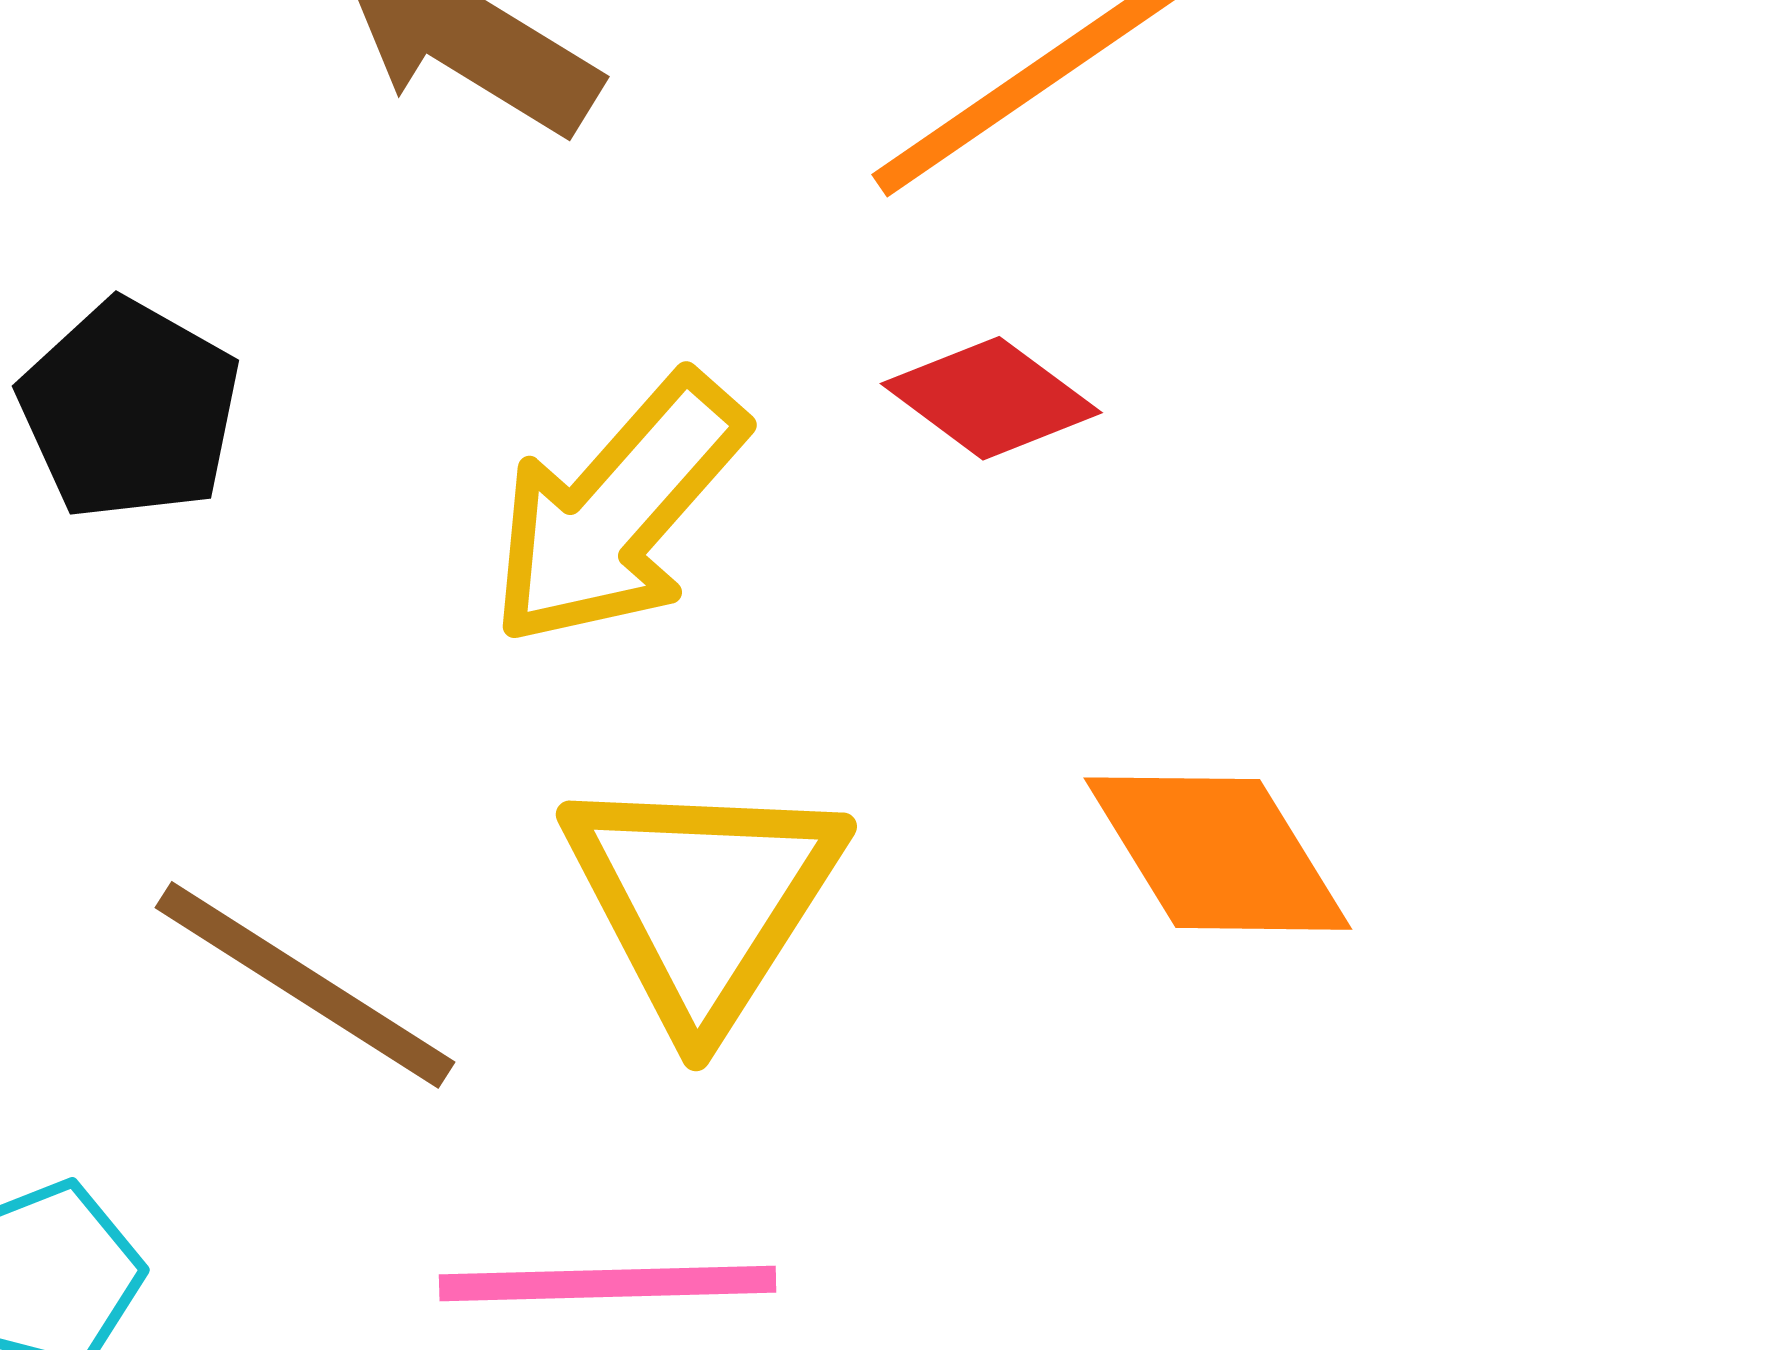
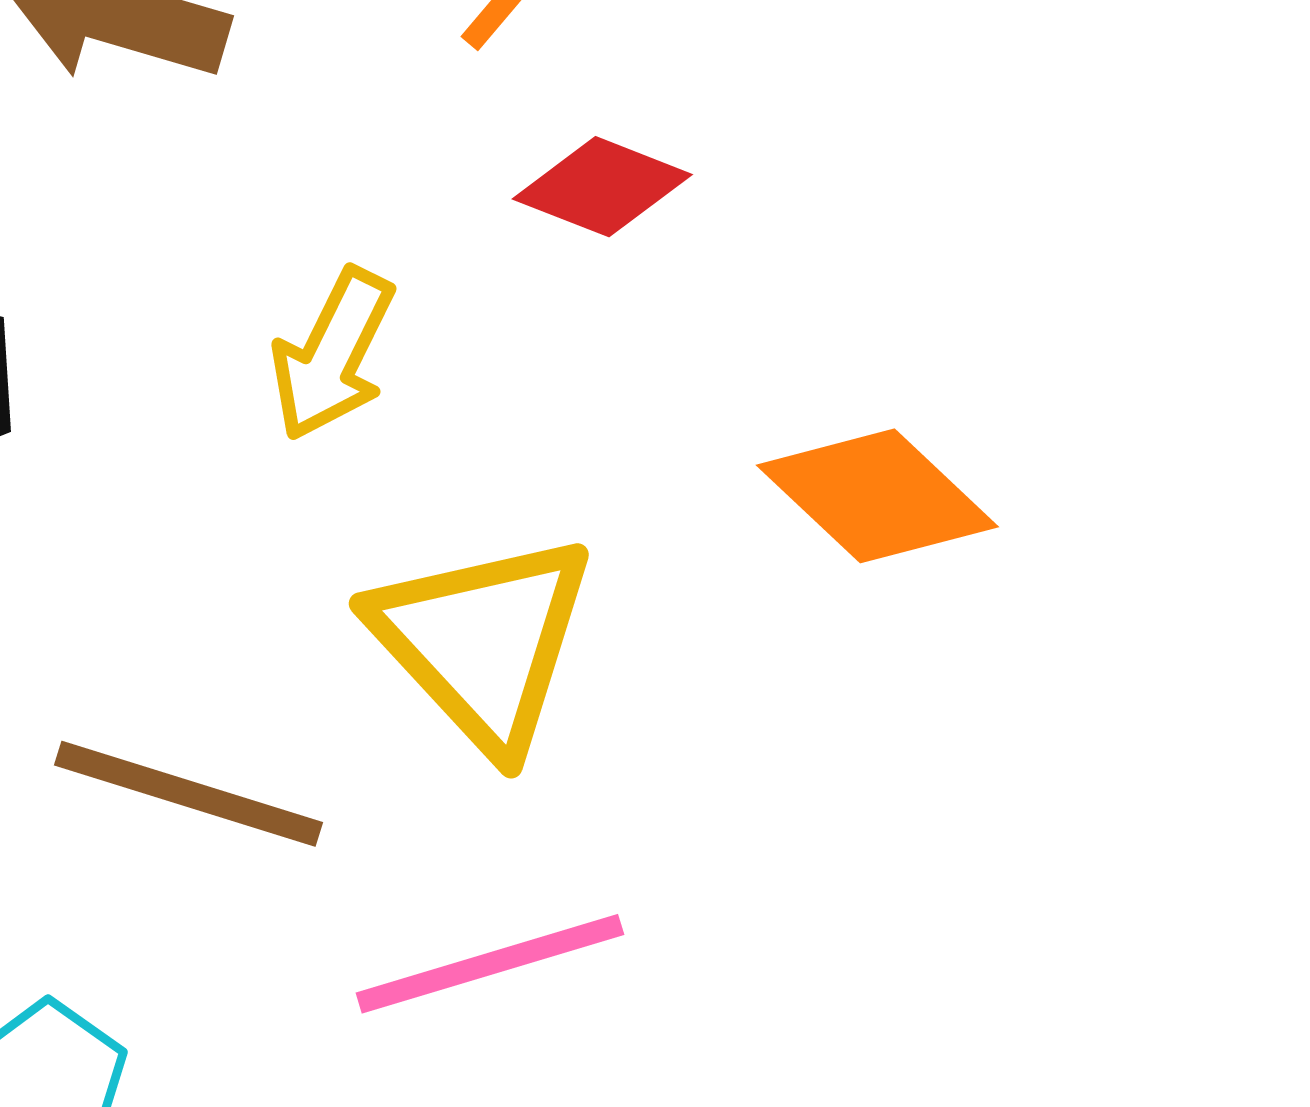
yellow arrow: (617, 510) -> (333, 354), size x0.7

